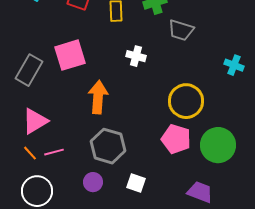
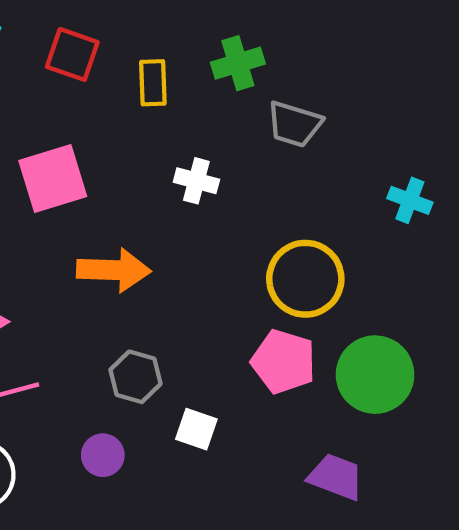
orange arrow: (98, 97) -> (114, 270), turned 88
gray hexagon: (108, 146) -> (135, 377), size x0.7
white square: (136, 183) -> (196, 429), moved

